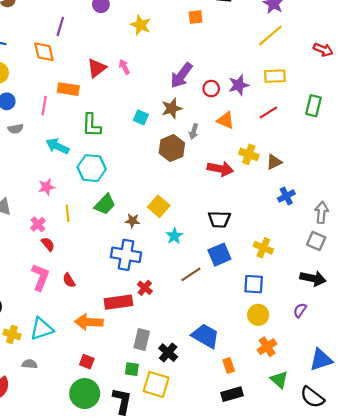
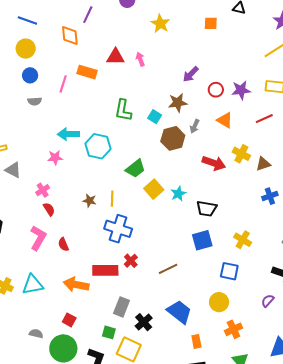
red triangle: (97, 68) -> (115, 57), turned 30
purple arrow: (181, 75) -> (191, 74), size x0.7
cyan square: (141, 117) -> (155, 117), moved
green L-shape: (91, 125) -> (123, 110), moved
cyan arrow: (57, 146) -> (68, 134), moved, turned -35
green trapezoid: (105, 204) -> (135, 169), moved
yellow line: (68, 213) -> (112, 199), moved
brown star: (132, 221) -> (90, 201), moved
cyan star: (174, 236) -> (178, 194), moved
brown line: (191, 274) -> (168, 269), moved
yellow circle: (258, 315) -> (219, 302), moved
gray semicircle: (30, 364) -> (36, 334), moved

